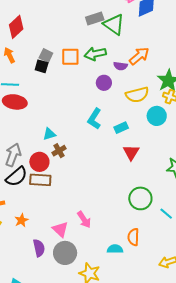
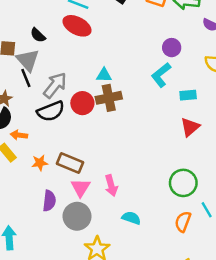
purple circle: (104, 83) -> (172, 48), moved
brown cross: (59, 151) -> (109, 98), size x1.5
brown rectangle: (40, 180) -> (70, 163), moved
orange semicircle: (133, 237) -> (183, 222), moved
cyan semicircle: (115, 249) -> (131, 218), moved

